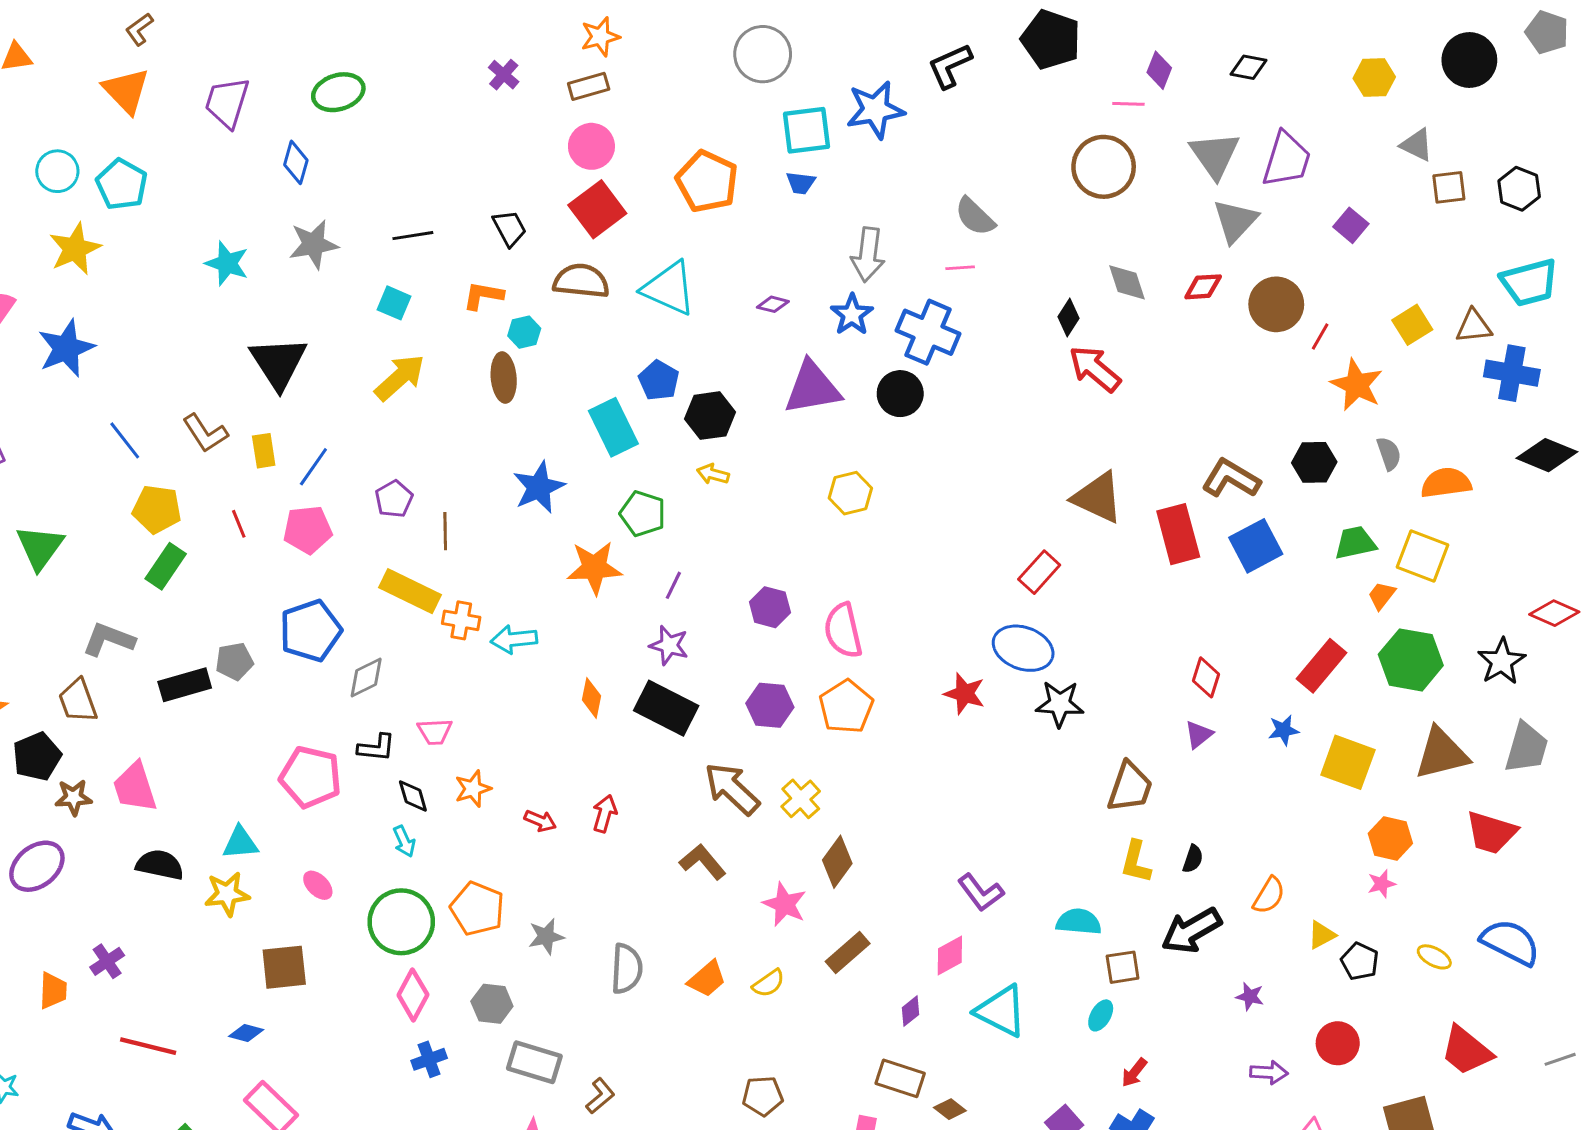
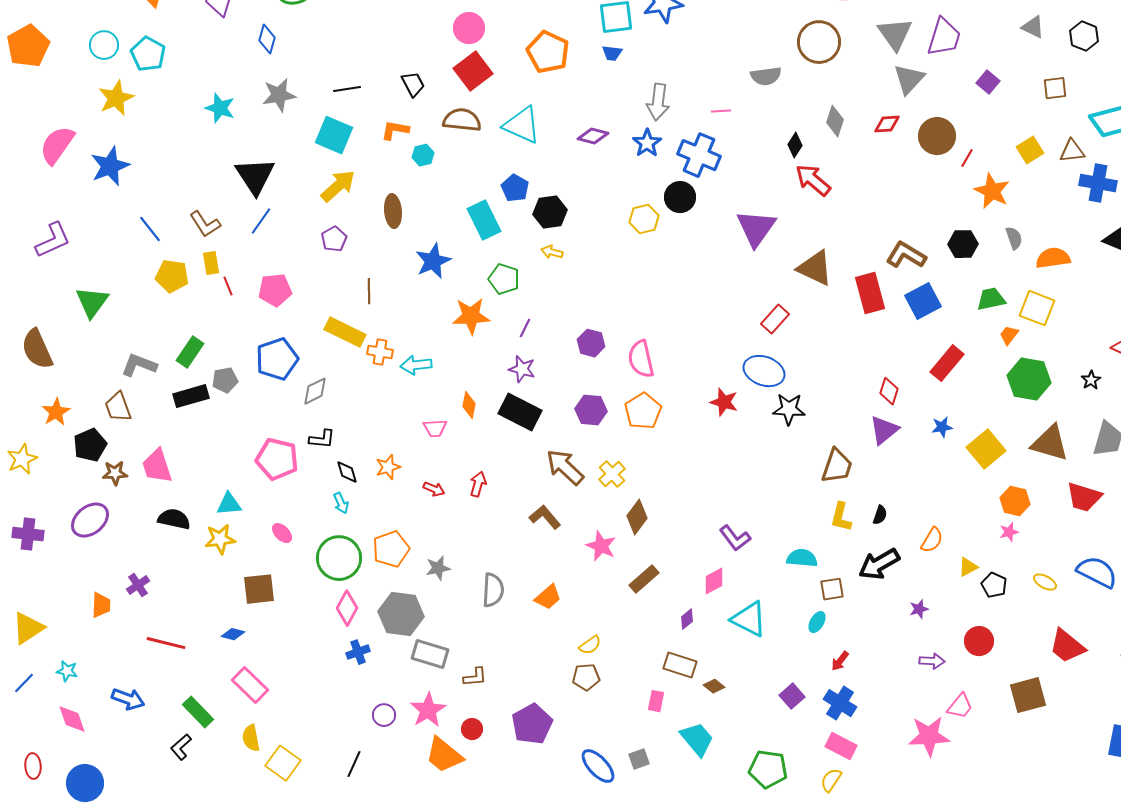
brown square: (1449, 187) -> (1055, 88), moved
black hexagon: (1519, 189) -> (1084, 36), moved
gray semicircle: (975, 217) -> (766, 76), moved, turned -52
gray diamond: (1127, 282) -> (835, 121), turned 36
cyan square: (394, 303) -> (334, 135), size x1.6
purple diamond: (773, 304) -> (593, 136), size x1.4
brown ellipse: (504, 378) -> (393, 211), moved
purple triangle: (812, 388) -> (756, 228), moved, turned -45
yellow rectangle: (264, 451) -> (211, 263), moved
blue line: (313, 467) -> (261, 221), moved
yellow hexagon: (850, 493) -> (644, 219), moved
purple pentagon: (394, 499) -> (334, 239), moved
green rectangle: (166, 566) -> (190, 352), moved
black star: (1502, 661) -> (1091, 380), size x0.6
red rectangle: (1322, 666) -> (947, 363), moved
pink trapezoid: (435, 732) -> (435, 428), moved
purple triangle: (1199, 735) -> (884, 430), size x1.5
brown triangle: (1442, 754) -> (1050, 443), turned 30
yellow square: (1348, 762) -> (986, 449), turned 30
orange pentagon: (477, 909) -> (391, 549), turned 30
yellow semicircle: (769, 983) -> (590, 645), moved
purple star: (1250, 996) -> (919, 609), turned -30
gray hexagon: (492, 1004) -> (401, 614), size x1.6
brown L-shape: (600, 1096) -> (475, 677), turned 35

